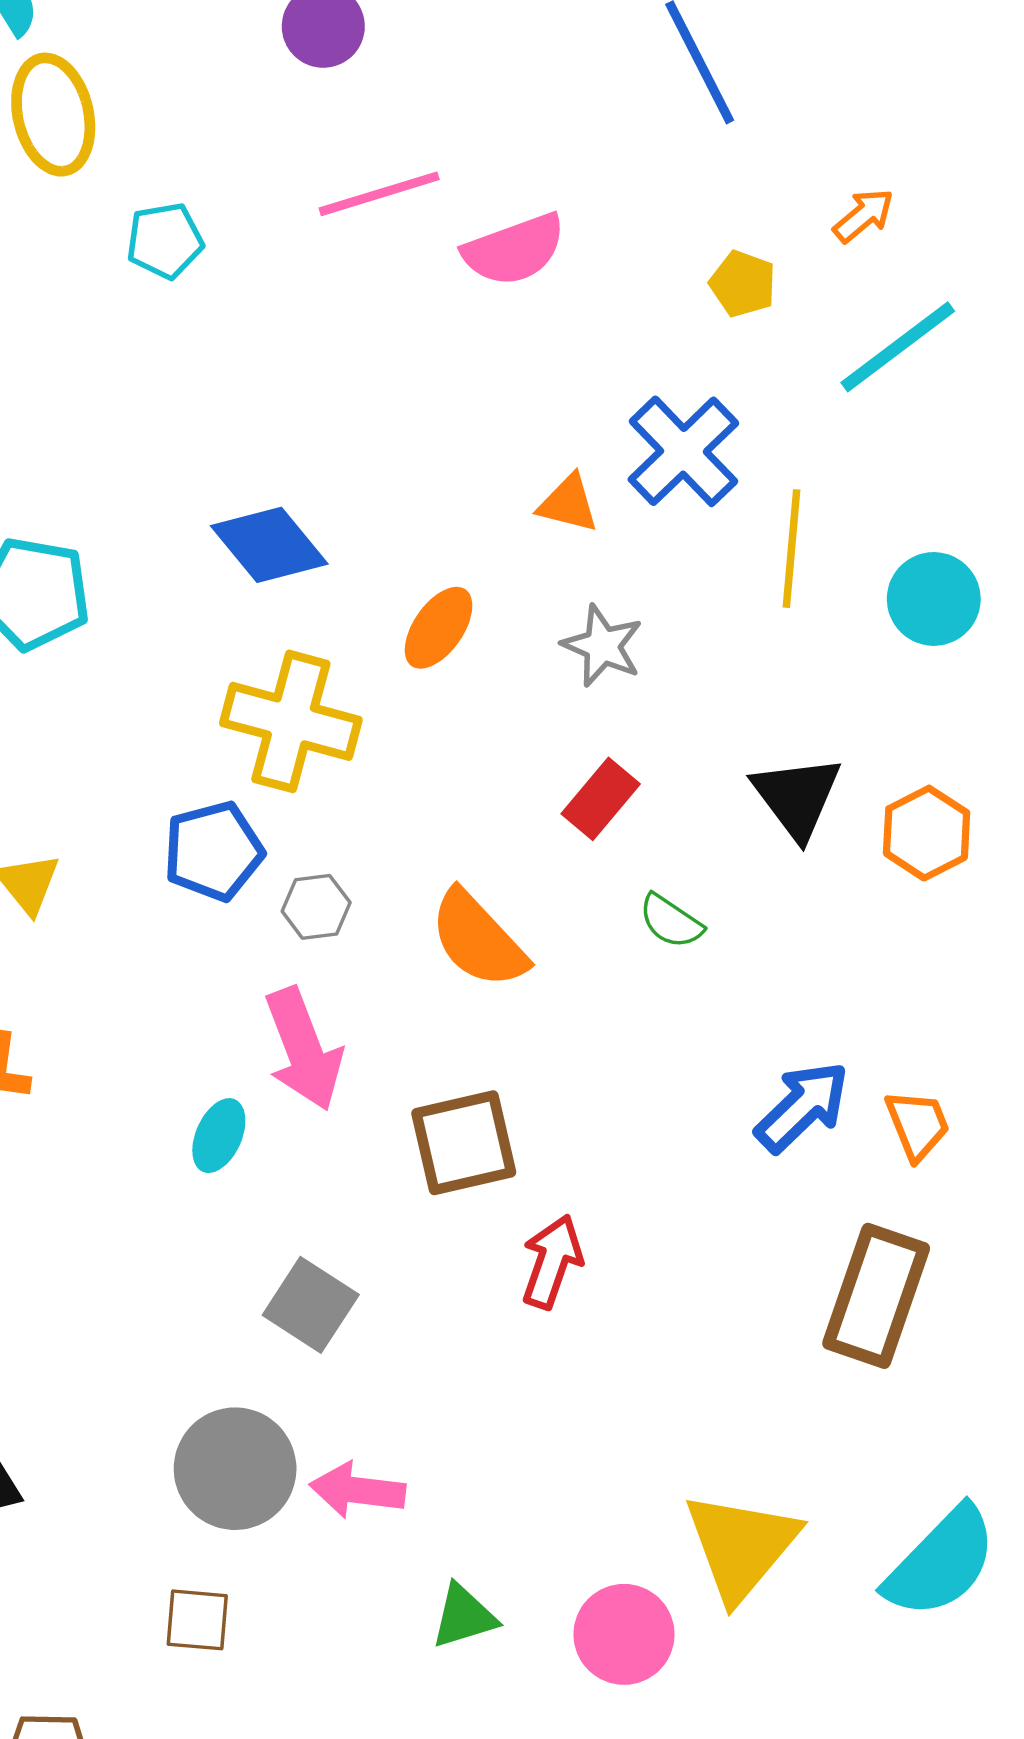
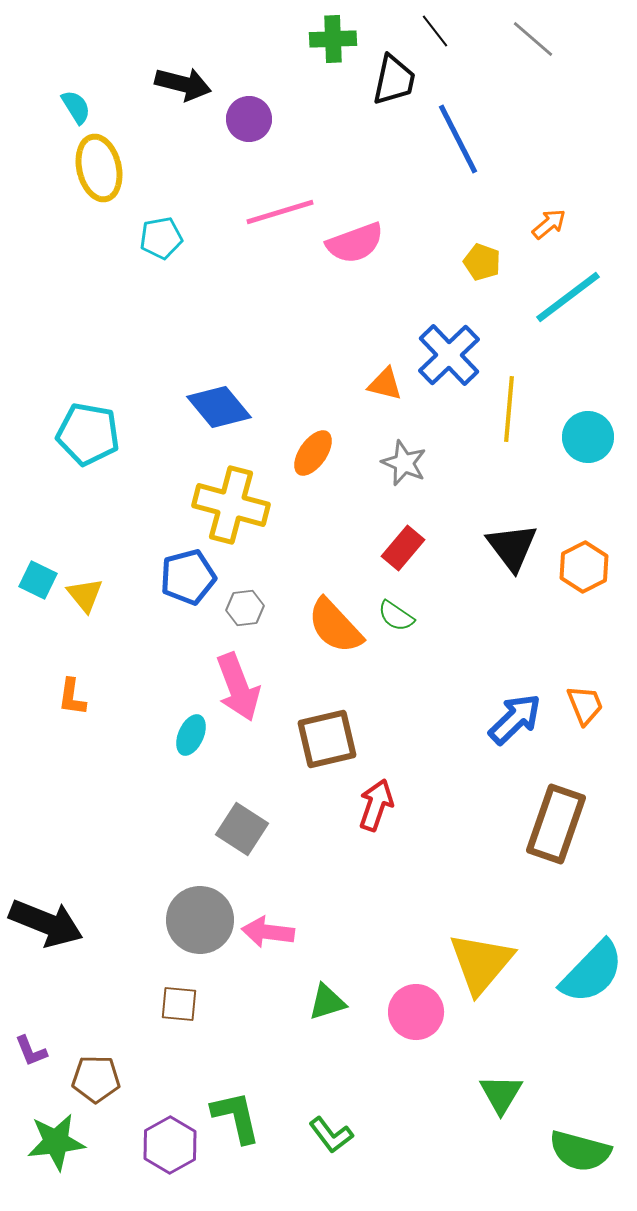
green semicircle: (671, 921) -> (396, 616), moved
orange trapezoid: (918, 1125) -> (585, 705), moved

